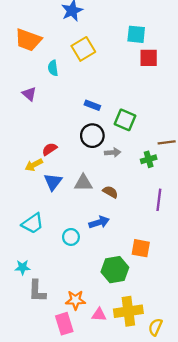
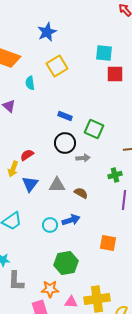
green cross: (149, 159) -> (115, 175), moved
yellow arrow: (34, 165) -> (13, 169), turned -42
cyan circle: (71, 237) -> (50, 225), moved
green hexagon: (115, 270) -> (66, 263), moved

